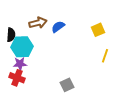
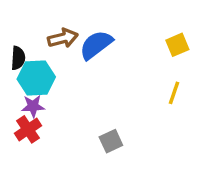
blue semicircle: (58, 27) -> (96, 45), size x1.5
yellow square: (98, 30) -> (177, 45), moved
red cross: (17, 78) -> (28, 129), turned 35

